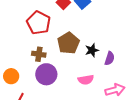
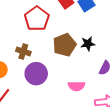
black star: (92, 50) -> (88, 44), moved
brown cross: (39, 54) -> (23, 51), moved

